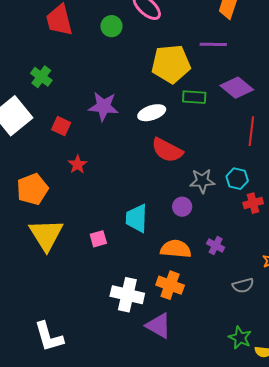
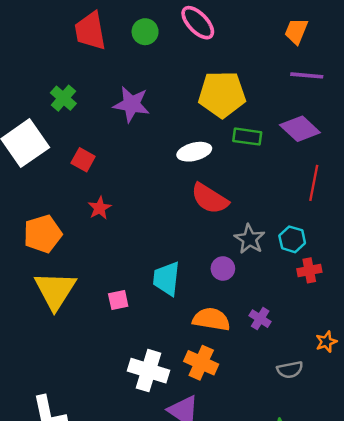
green circle: (111, 26) -> (145, 32), moved
purple line: (213, 44) -> (307, 75), moved
purple star: (103, 106) -> (131, 104), moved
gray star: (202, 181) -> (250, 239), turned 30

